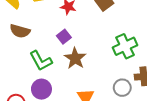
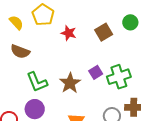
purple square: (64, 37) -> (96, 72), moved

